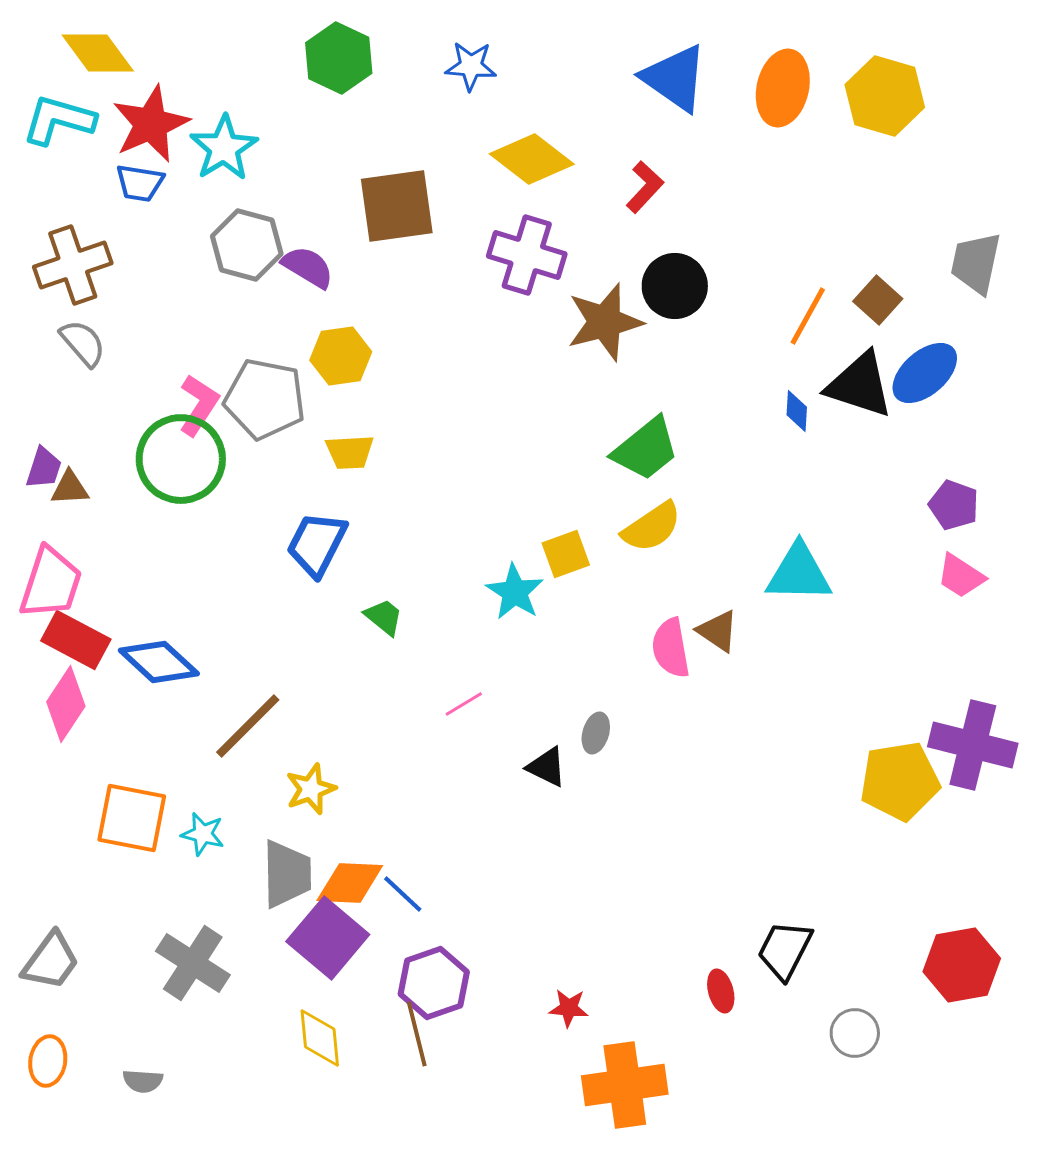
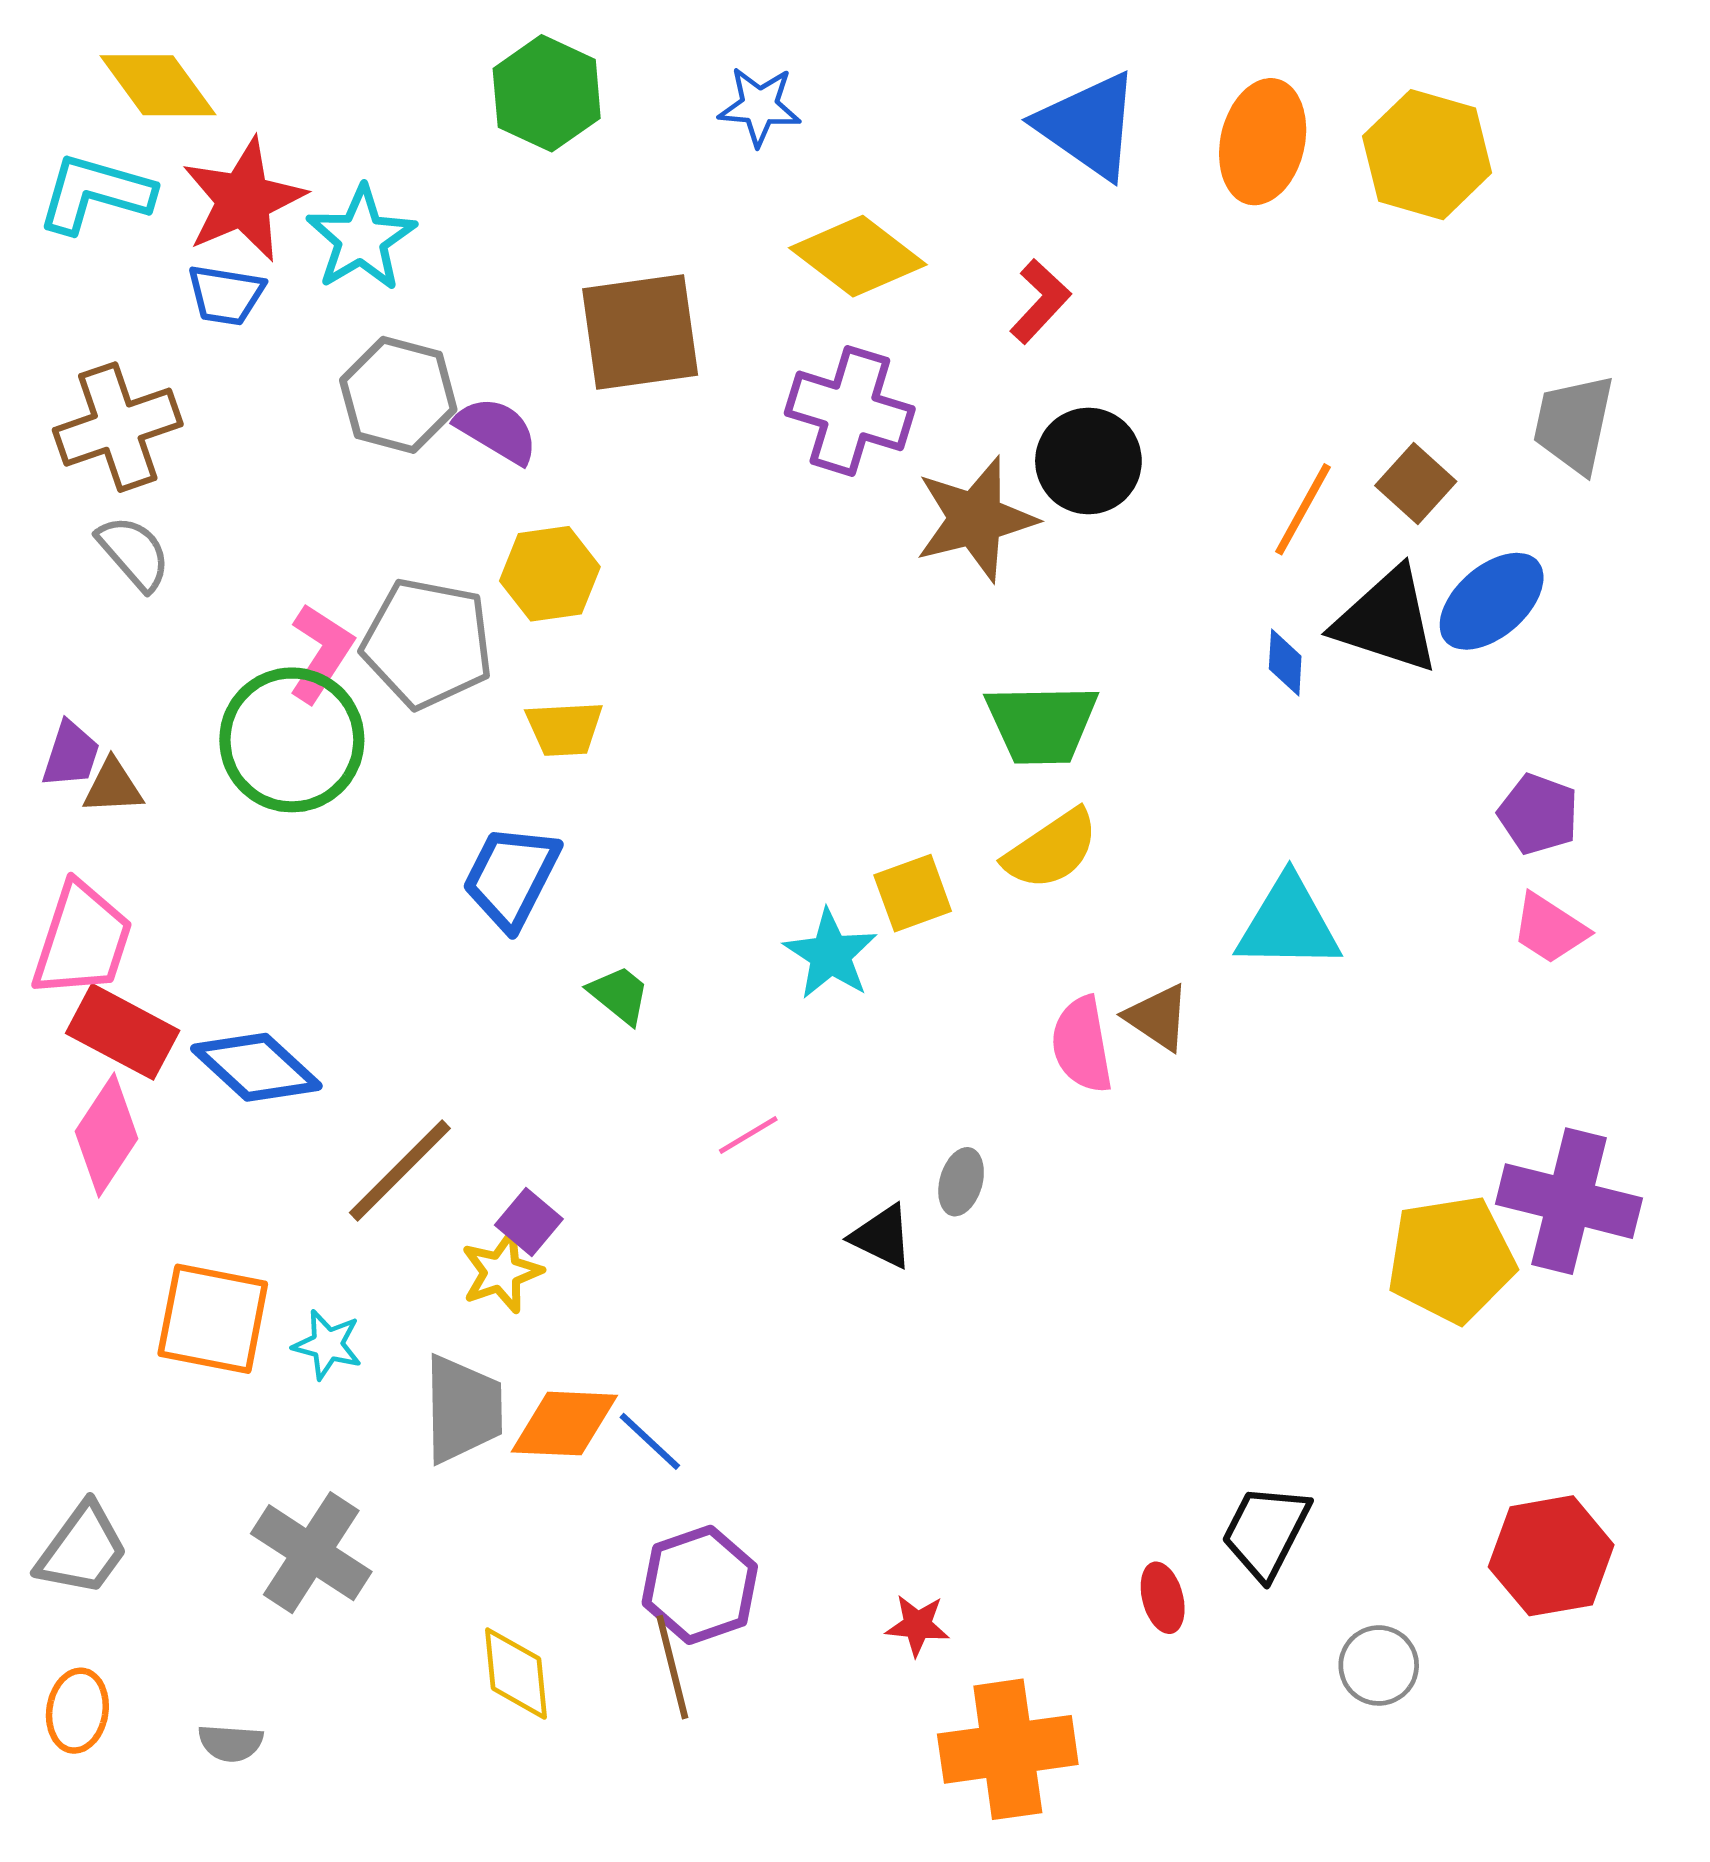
green trapezoid: (646, 449) -> (1042, 724), turned 38
purple square: (328, 938) -> (529, 1222), moved, size x0.5

